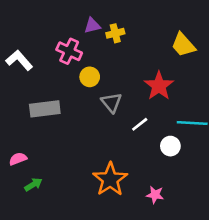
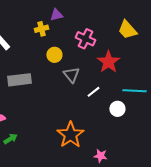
yellow cross: (115, 33) -> (41, 29), moved
pink cross: (69, 51) -> (85, 39), moved
pink star: (155, 195) -> (100, 156), moved

